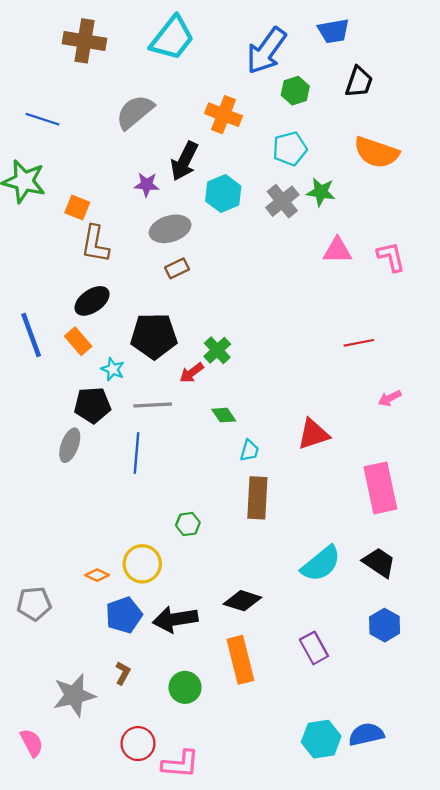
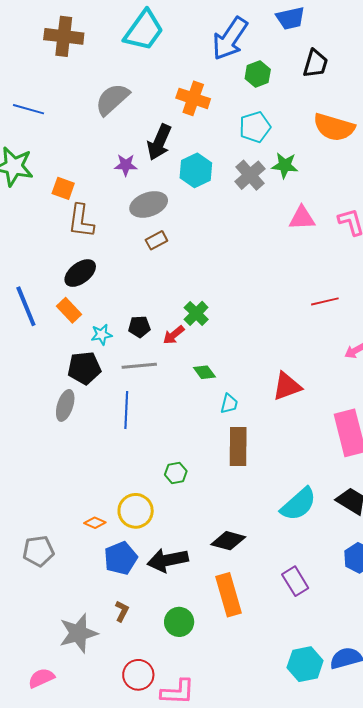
black pentagon: (154, 336) -> (139, 327), moved, size x0.5
cyan star: (113, 369) -> (102, 335), turned -30
pink semicircle: (32, 743) -> (41, 678), turned -84

